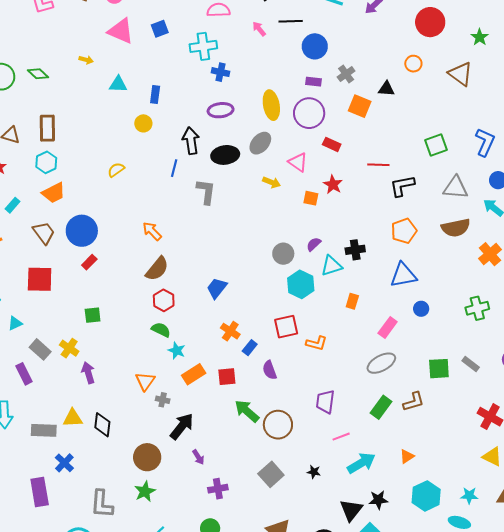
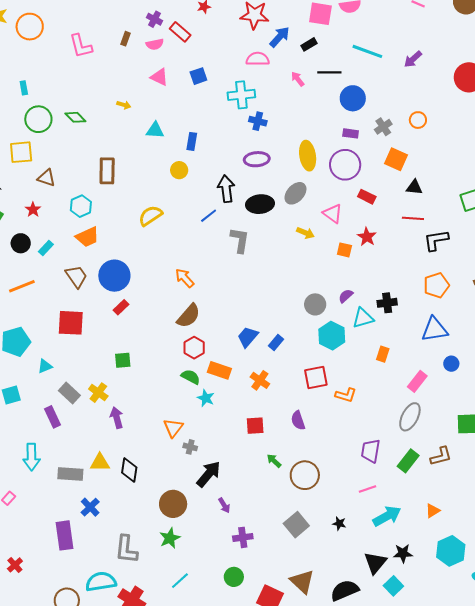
pink triangle: (121, 31) -> (159, 77), size x0.7
orange circle: (413, 64) -> (418, 120), moved
black triangle: (386, 89) -> (414, 187), moved
brown rectangle: (47, 128) -> (107, 171), moved
blue line: (174, 168) -> (209, 216), turned 36
yellow semicircle: (116, 170) -> (150, 216), size x1.4
blue rectangle: (250, 348) -> (276, 342), moved
gray ellipse: (381, 363) -> (410, 417), turned -36
orange rectangle: (194, 374) -> (219, 370), moved, turned 50
purple trapezoid: (325, 402) -> (371, 451), moved
green arrow: (247, 411) -> (274, 461), size x0.6

